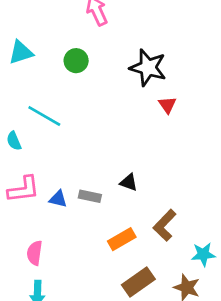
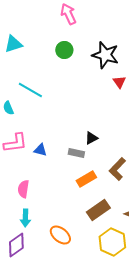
green circle: (76, 61) -> (64, 50), moved
black triangle: (129, 182) -> (91, 138), turned -48
gray rectangle: (90, 196) -> (76, 153), moved

